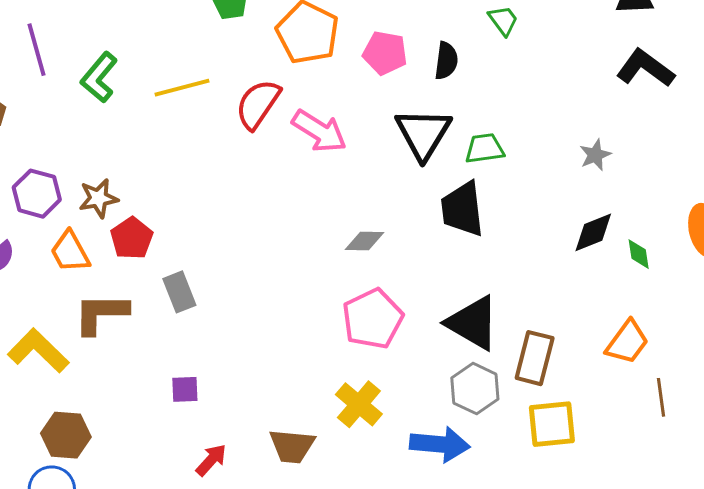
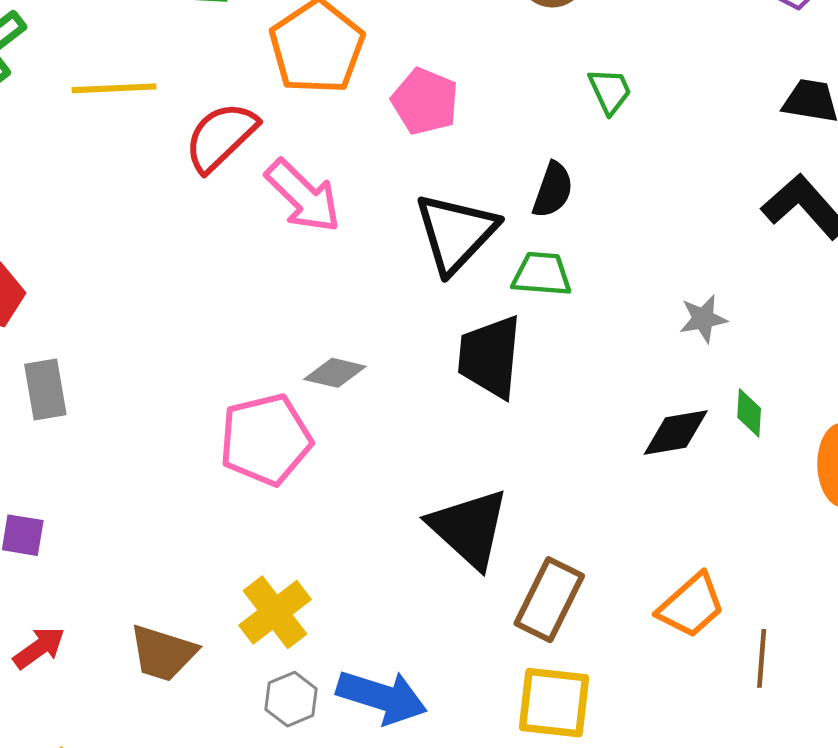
black semicircle: (446, 61) -> (553, 190), moved
green diamond: (639, 254) -> (749, 413), moved
pink pentagon: (373, 319) -> (266, 440), moved
gray hexagon: (475, 389) -> (291, 699), moved, size x0.7
brown line: (661, 397) -> (762, 658), moved

